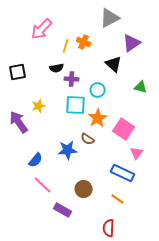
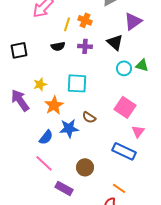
purple cross: (72, 79) -> (85, 46), moved
cyan circle: (98, 90) -> (124, 68), moved
orange star: (98, 118) -> (54, 105), moved
blue semicircle: (36, 160) -> (46, 137), moved
orange line: (118, 199) -> (119, 188), moved

